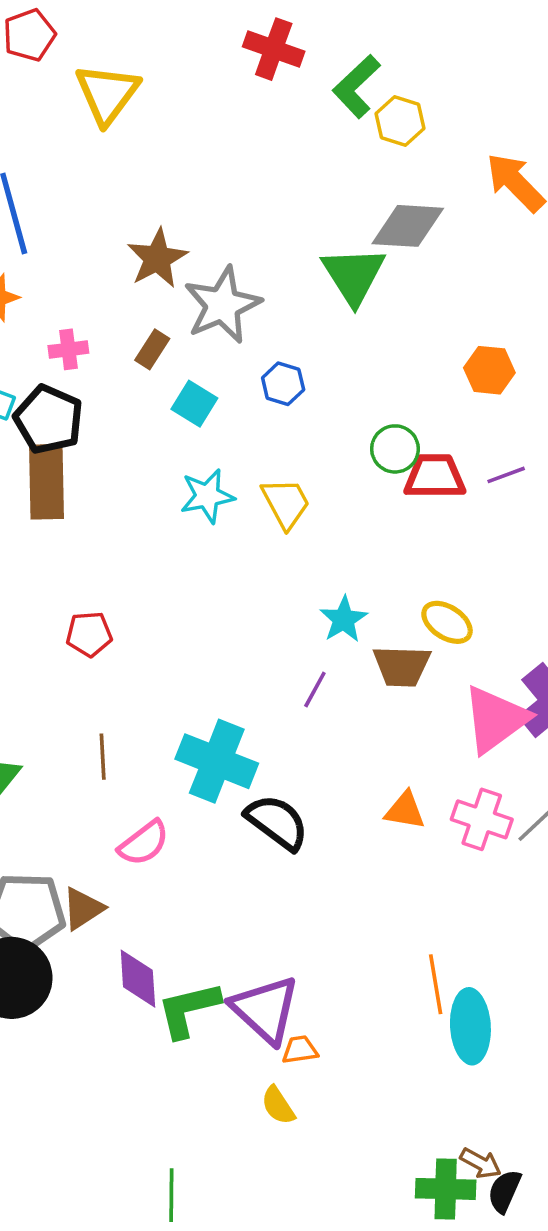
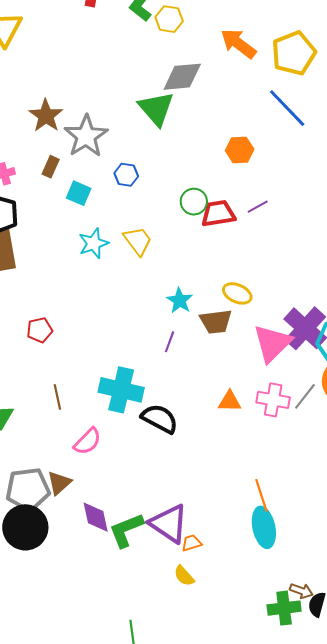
cyan ellipse: (470, 1026) -> (264, 527), moved

